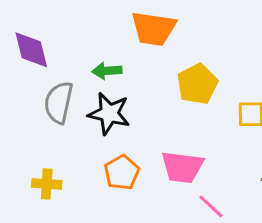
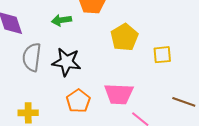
green arrow: (107, 71) -> (61, 20), moved

